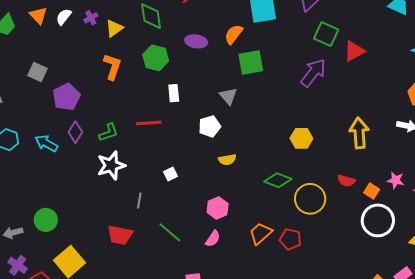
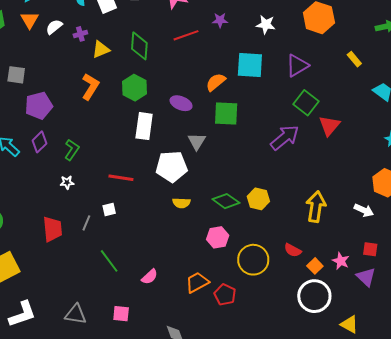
purple ellipse: (196, 41) -> (181, 103), moved
red triangle: (354, 51) -> (329, 126), turned -35
gray square: (38, 72) -> (16, 75), turned -30
white rectangle: (174, 93) -> (144, 126), size x1.5
red line: (149, 123) -> (121, 178), moved
white pentagon: (210, 126) -> (172, 167), size x1.4
green L-shape: (109, 133) -> (72, 150), turned -50
white star: (111, 165) -> (67, 182), size x0.5
white square: (171, 174) -> (109, 210), moved
green diamond: (278, 180) -> (226, 201), moved
pink hexagon: (218, 208) -> (218, 237), moved
red trapezoid: (120, 235) -> (52, 229), moved, turned -120

